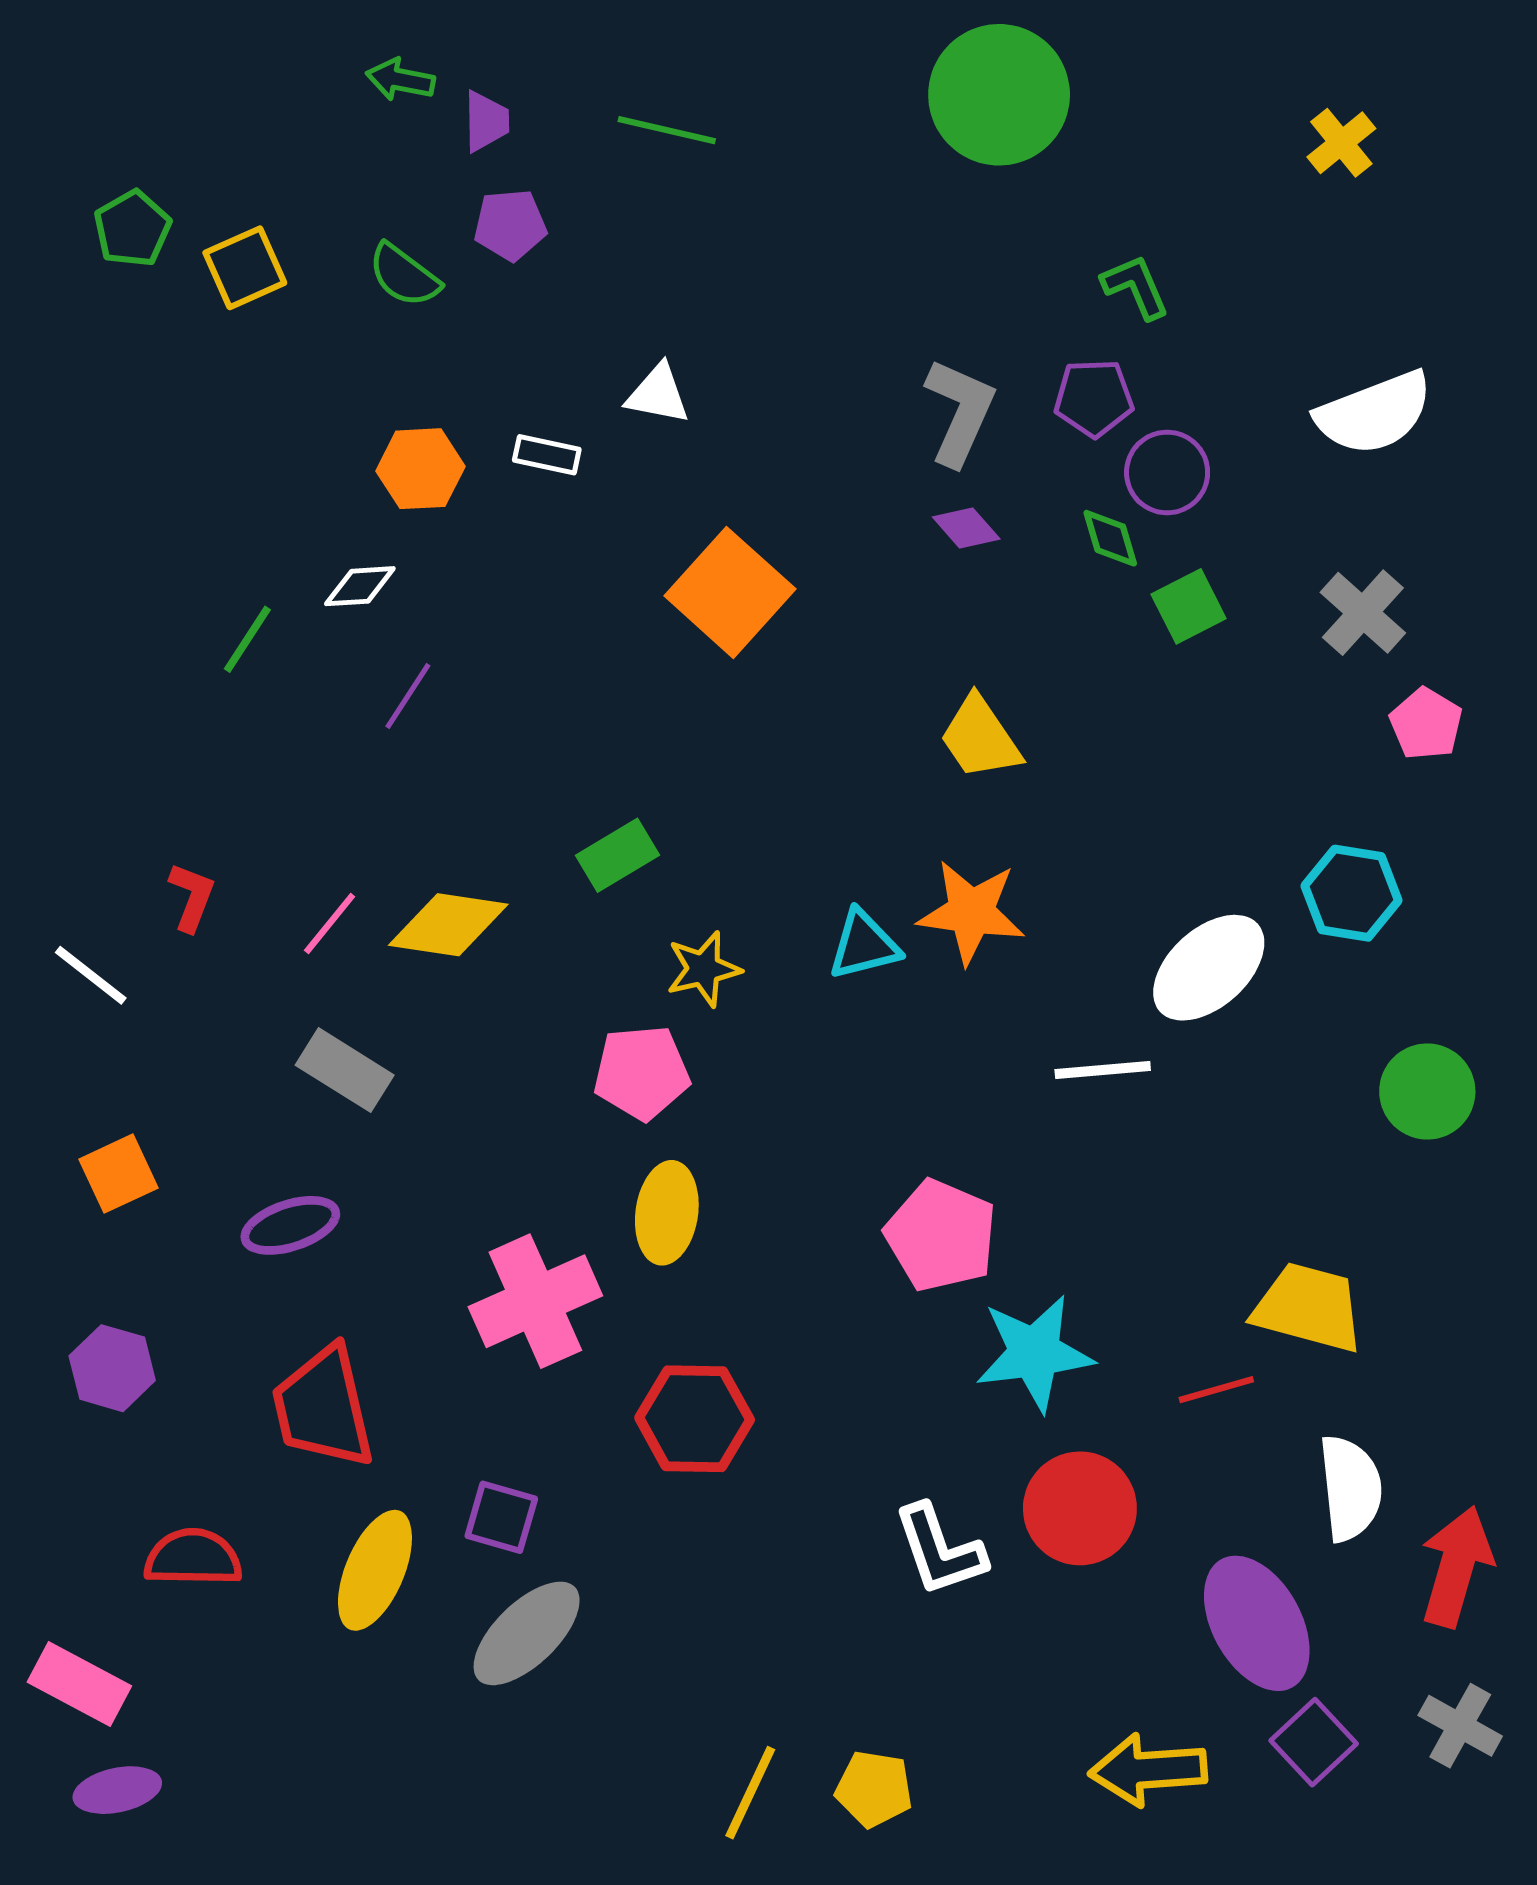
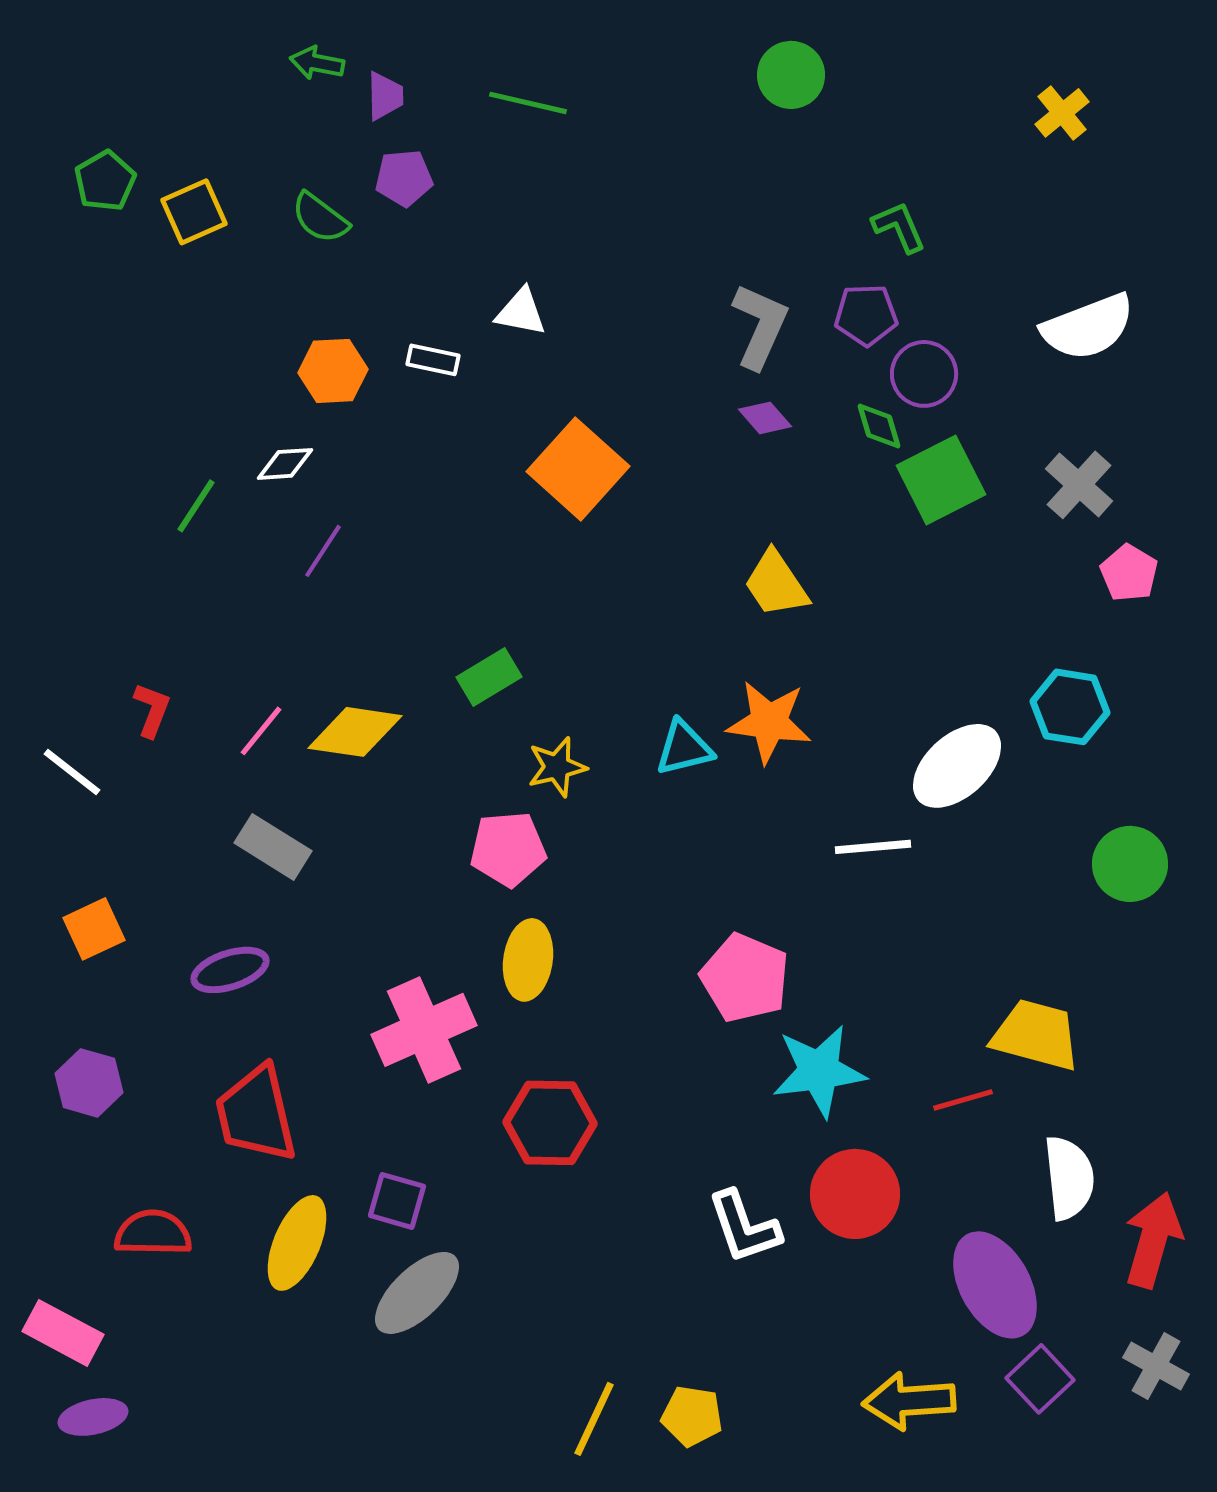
green circle: (999, 95) -> (791, 75), size x0.6
green square: (1189, 606) -> (941, 480), size x1.5

